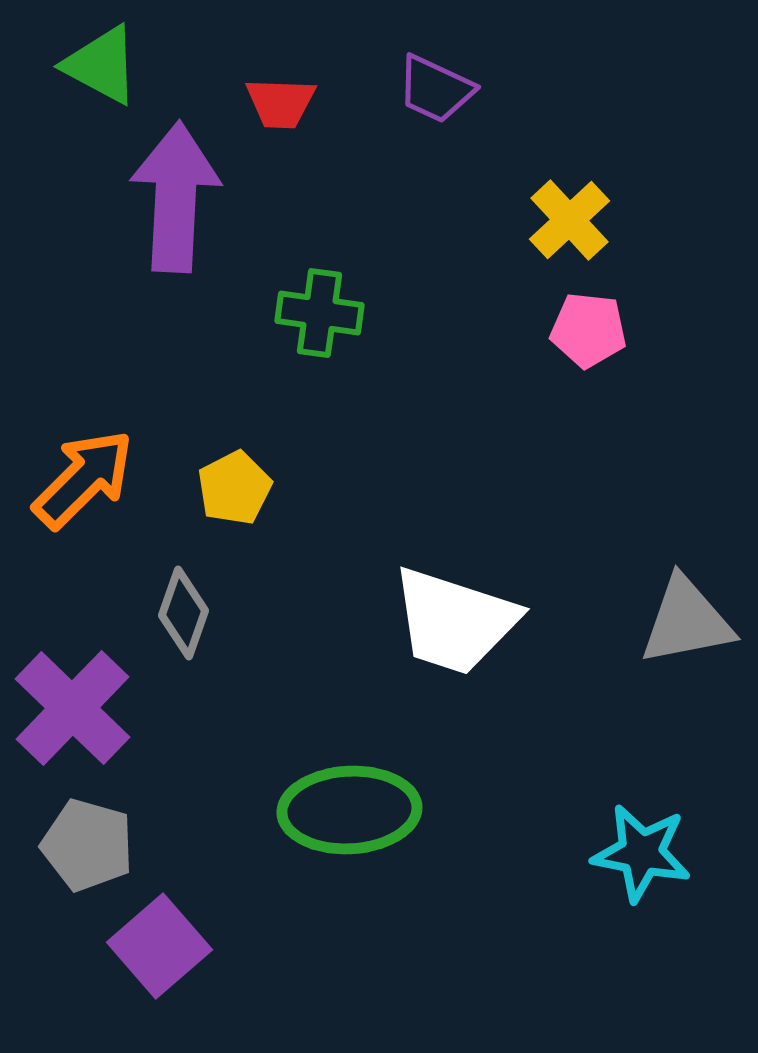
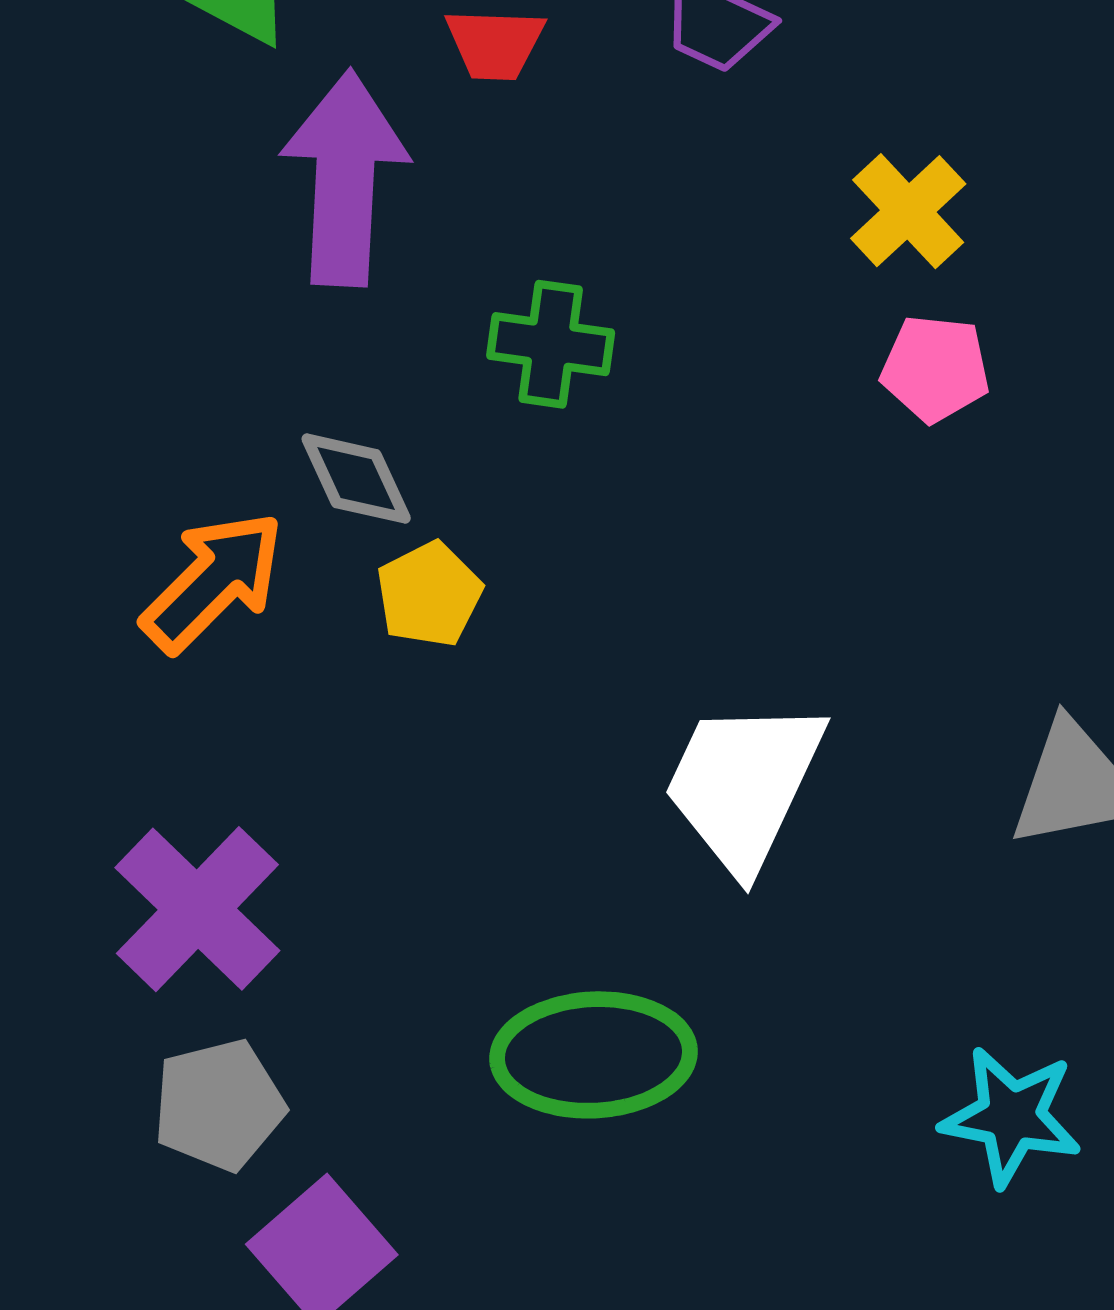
gray diamond: (183, 613) -> (356, 479), moved, turned -44
white trapezoid: (454, 621) -> (744, 785), turned 97
gray pentagon: (87, 845) -> (219, 1105), turned -30

